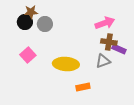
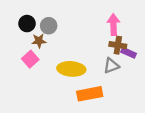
brown star: (31, 12) -> (39, 41), moved
pink arrow: (105, 23) -> (113, 25), turned -72
orange rectangle: (83, 87) -> (90, 94), size x1.6

